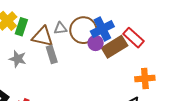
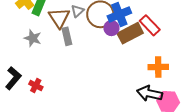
gray triangle: (60, 28) -> (77, 11), turned -40
brown triangle: (42, 37) -> (59, 18), turned 40

